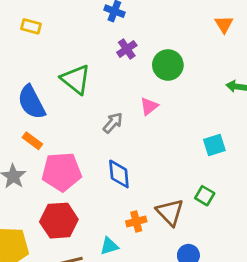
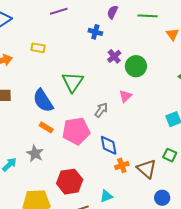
purple cross: (127, 49) -> (114, 56), moved
green triangle: (76, 79) -> (73, 82), turned 30
pink pentagon: (62, 172) -> (76, 131), moved
orange cross: (136, 221) -> (122, 165), moved

